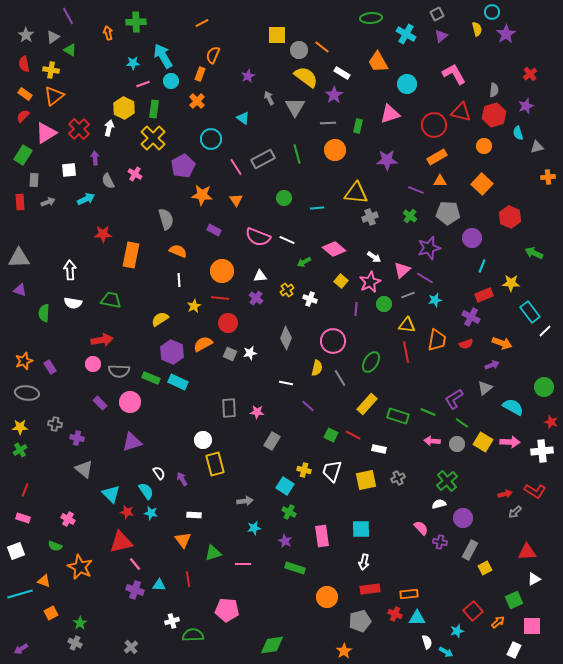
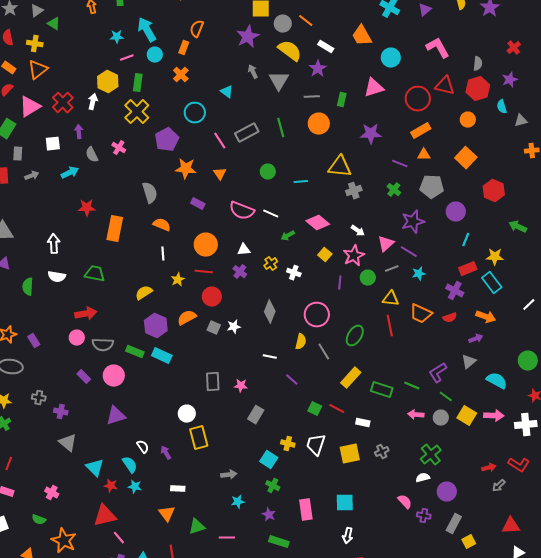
purple star: (248, 76) -> (248, 37), moved, size x1.6
cyan rectangle: (530, 312) -> (492, 283), moved
orange trapezoid: (437, 340) -> (421, 314), turned 105

